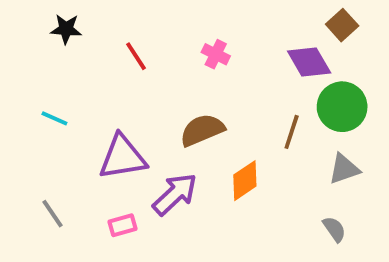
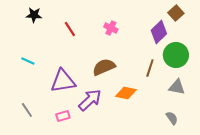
purple diamond: (309, 62) -> (159, 32), turned 75
gray triangle: (344, 169) -> (177, 87), turned 30
orange diamond: (245, 181) -> (126, 93), turned 45

